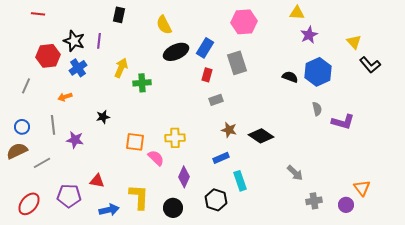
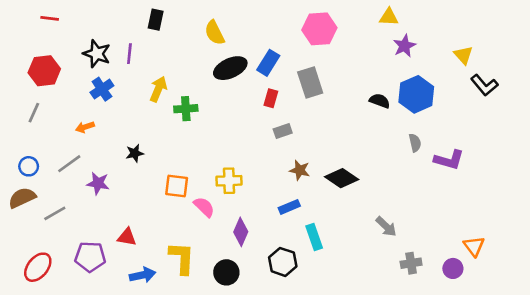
red hexagon: (48, 56) -> (44, 71), moved
gray line: (53, 125) -> (69, 164), turned 60

